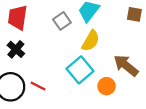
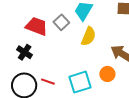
red trapezoid: (18, 17) -> (37, 26), moved, turned 110
cyan square: (80, 70) -> (80, 82), moved, turned 30

